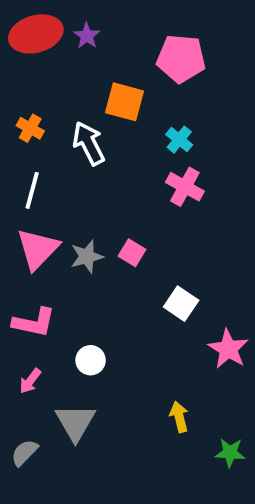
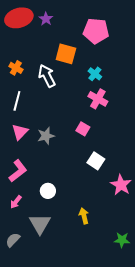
pink triangle: (38, 249) -> (20, 132), size x0.7
pink square: (132, 253) -> (83, 129), moved
pink L-shape: (34, 322) -> (18, 171), turned -50
yellow arrow: (179, 417) -> (84, 216), moved

